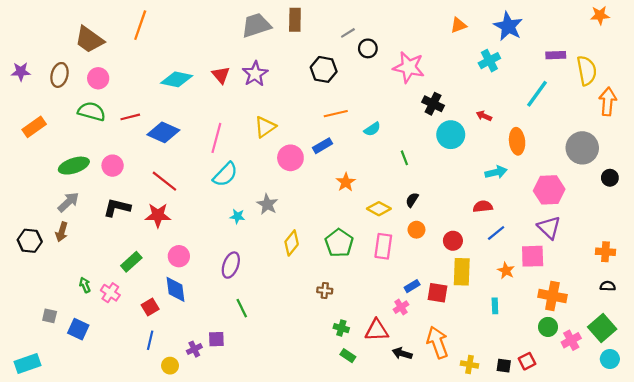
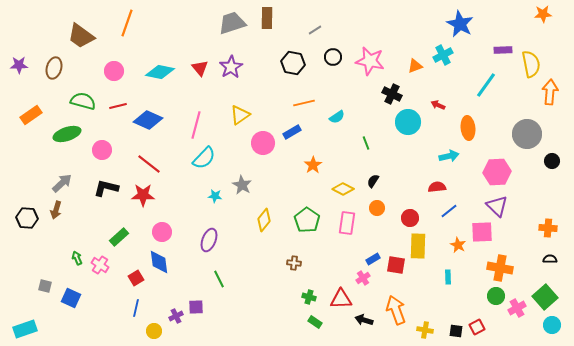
orange triangle: (458, 25) -> (415, 66), moved
black circle: (368, 48) -> (333, 57), moved
pink circle: (98, 78) -> (114, 71), moved
green ellipse: (74, 166) -> (67, 134), moved

